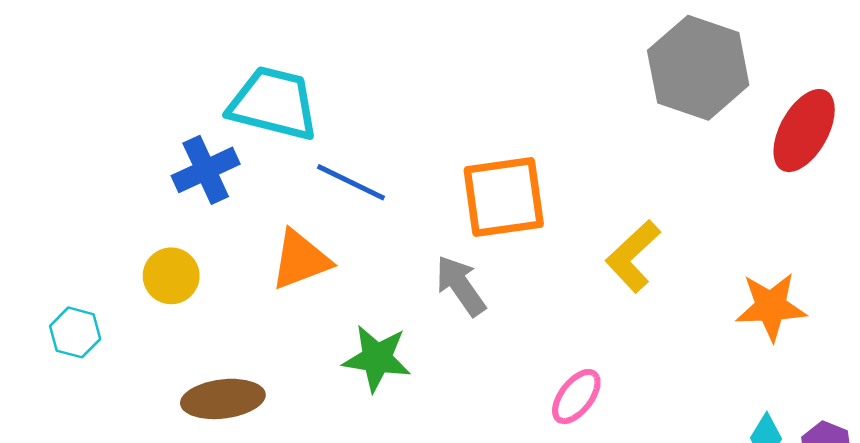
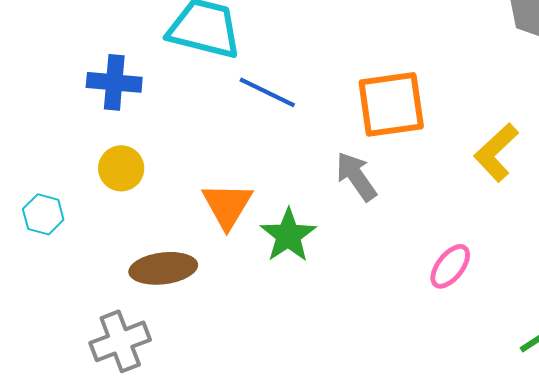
blue cross: (206, 170) -> (114, 82), moved, turned 30
orange triangle: (300, 260) -> (227, 205), moved, turned -38
green star: (377, 358) -> (288, 235), turned 30

